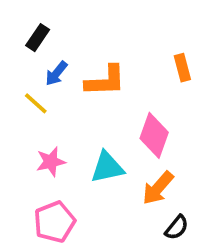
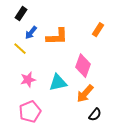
orange rectangle: (182, 68) -> (98, 30), turned 48

